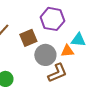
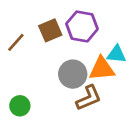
brown square: (28, 38) -> (50, 30), moved
orange triangle: (67, 51) -> (102, 69), size x1.5

